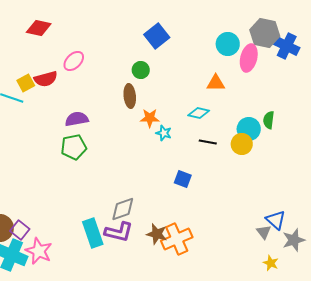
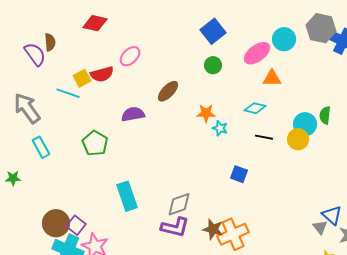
pink ellipse: (249, 58) -> (257, 53), moved, turned 40
green circle: (141, 70) -> (213, 65), moved
brown ellipse: (130, 96) -> (168, 91), moved, turned 50
green pentagon: (74, 147) -> (95, 143), moved, turned -30
cyan rectangle: (93, 233) -> (127, 196), moved

